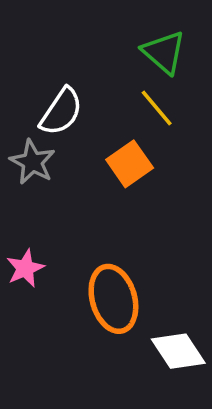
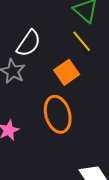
orange ellipse: (113, 299) -> (58, 114), moved

